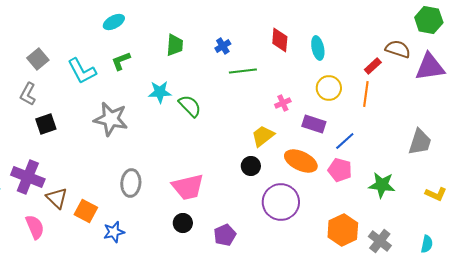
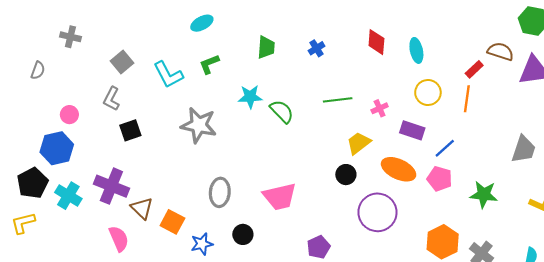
green line: (243, 71) -> (338, 100), moved
black circle: (183, 223) -> (243, 234), moved

